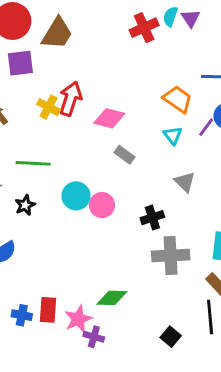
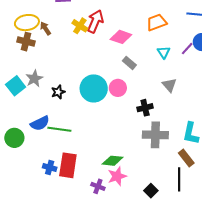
orange trapezoid: (178, 99) -> (157, 22), moved, turned -60
green line: (33, 163) -> (59, 129), moved
cyan circle: (76, 196) -> (94, 88), size x1.4
pink circle: (102, 205) -> (118, 88), moved
red rectangle: (48, 310) -> (68, 165), size x1.4
pink star: (78, 319) -> (117, 176), moved

